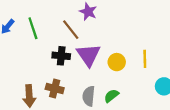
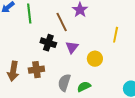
purple triangle: (88, 55) -> (72, 47), size x0.6
yellow line: (145, 59) -> (116, 35), moved
brown cross: (55, 89) -> (36, 70), turned -35

